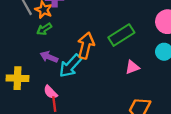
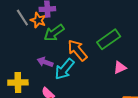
green arrow: (44, 29) -> (54, 33), moved, size x1.5
orange arrow: (86, 46) -> (77, 50), turned -50

